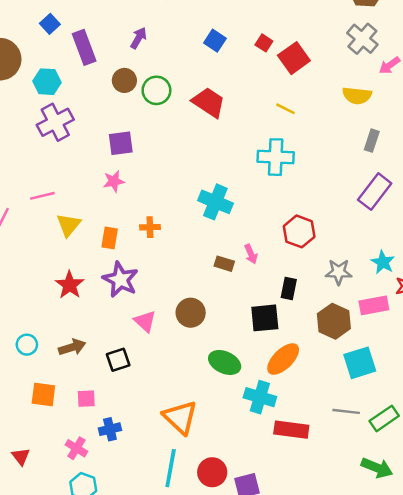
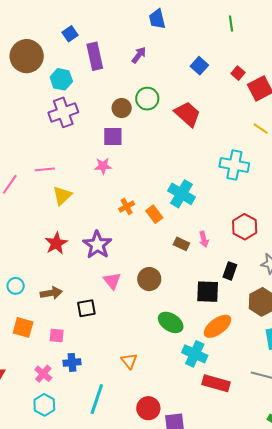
brown circle: (124, 80) -> (122, 108), moved
yellow line: (285, 109) -> (261, 129), moved
orange cross: (150, 227) -> (127, 207), turned -35
orange rectangle: (110, 238) -> (154, 214), moved, turned -54
orange triangle: (180, 417) -> (129, 361), size x0.6
cyan line: (171, 468) -> (97, 399), moved

